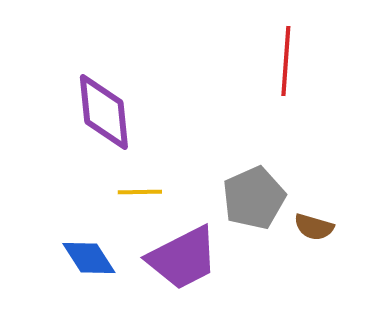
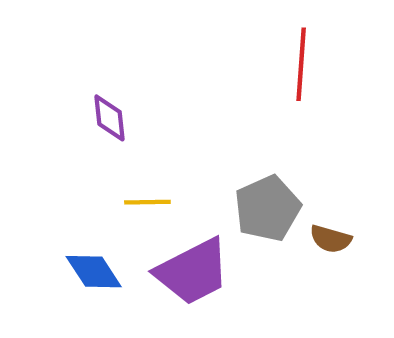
purple diamond: (104, 112) -> (109, 118), size x0.6

